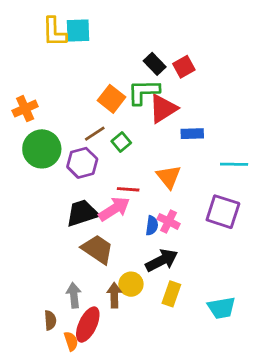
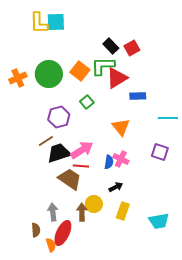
brown line: (95, 134) -> (46, 141), moved
green circle: (42, 149) -> (49, 74), moved
red line: (128, 189) -> (81, 166), moved
purple square: (223, 212) -> (160, 152), size x0.7
black arrow: (162, 260) -> (116, 187), size x0.6

